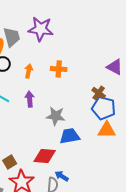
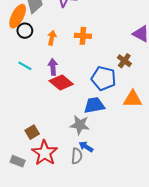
blue pentagon: (104, 108) -> (104, 78), moved
gray star: (56, 116) -> (80, 125), moved
red diamond: (45, 156) -> (61, 82), moved, turned 35

